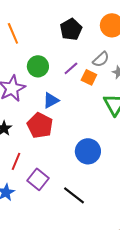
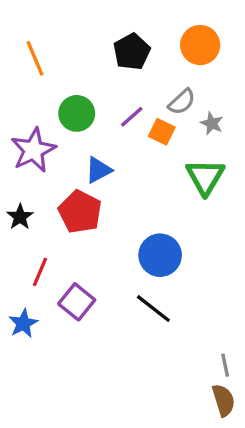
black line: (74, 195) -> (153, 309), moved

